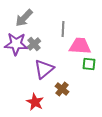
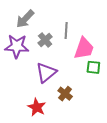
gray cross: (34, 44) -> (45, 40), moved
pink trapezoid: (80, 46) -> (84, 48), turned 105

